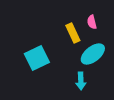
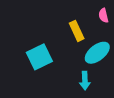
pink semicircle: (92, 22) -> (103, 15), moved

